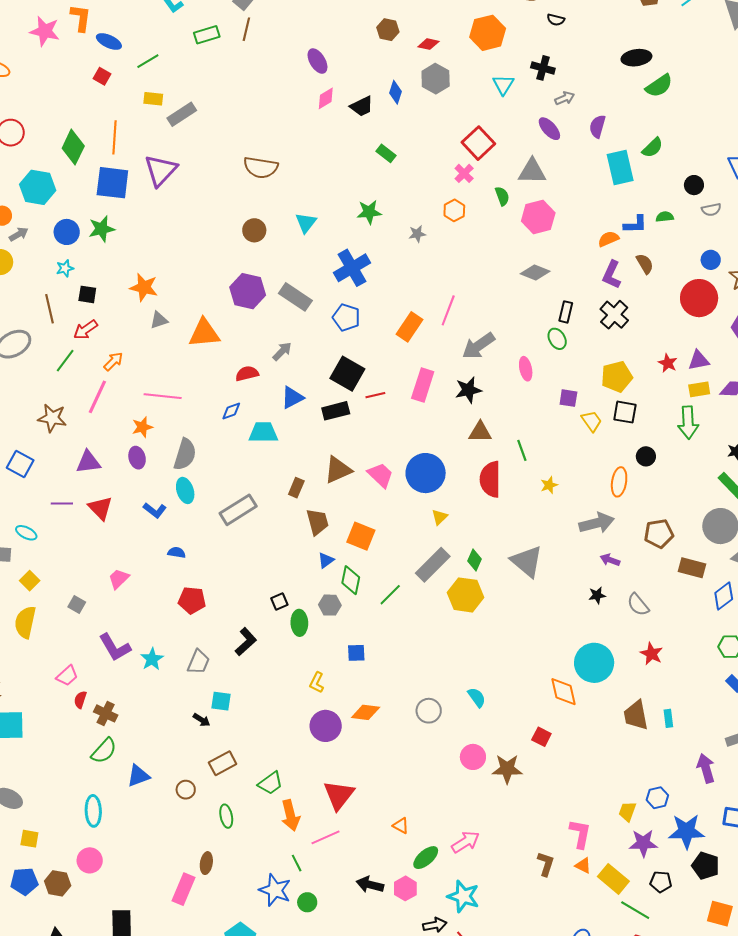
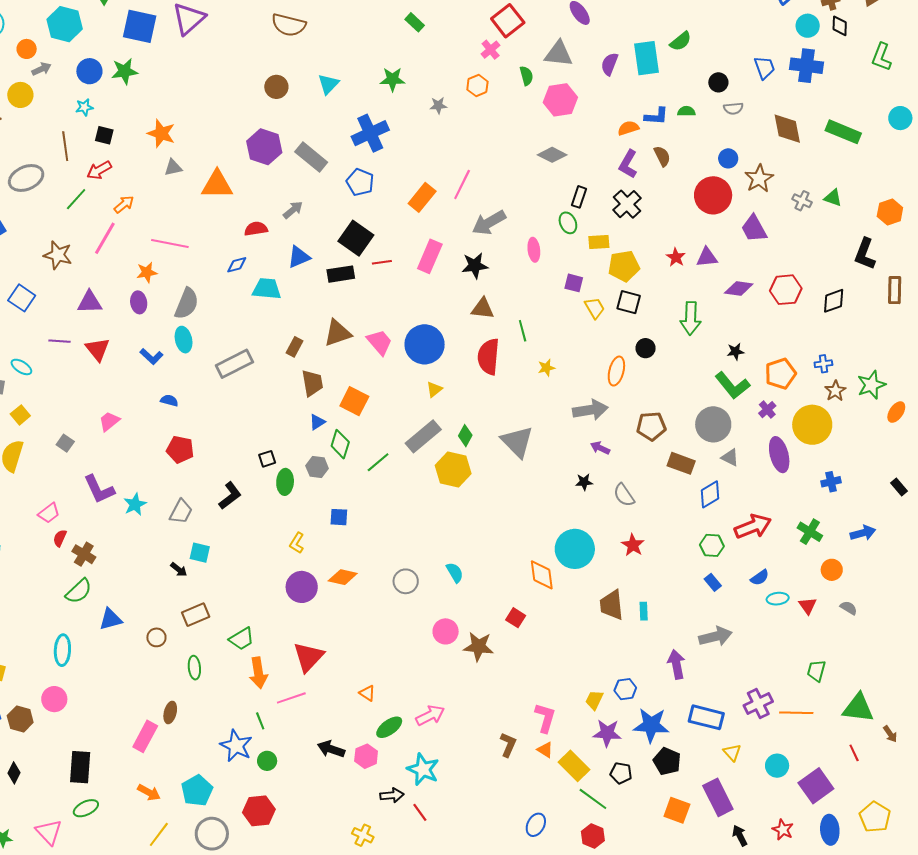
purple semicircle: (597, 126) -> (609, 64), moved
yellow rectangle: (699, 389) -> (599, 242), moved

